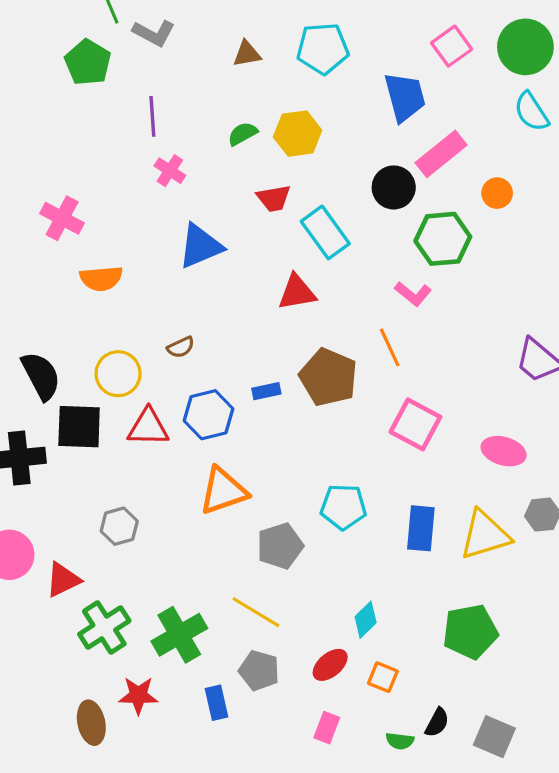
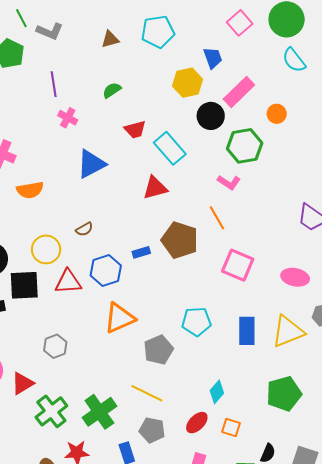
blue trapezoid: (405, 97) -> (213, 58), size x0.7
yellow hexagon: (298, 134) -> (188, 83), moved

